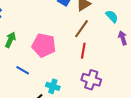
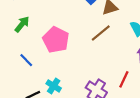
red line: (83, 51) -> (124, 79), moved

